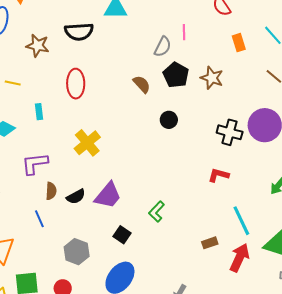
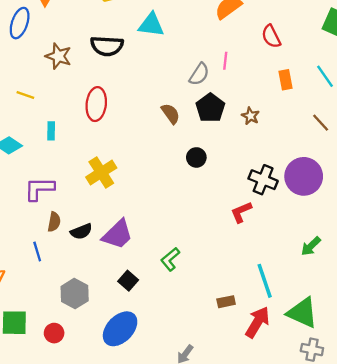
brown star: (212, 78) -> (250, 116), size x0.7
red L-shape: (218, 175) -> (241, 212), moved, turned -45

